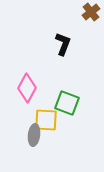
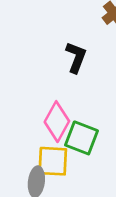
pink diamond: (27, 88) -> (57, 122), moved

